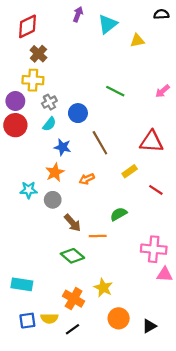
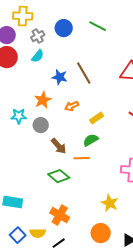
blue circle: (78, 113) -> (64, 28), moved
blue star: (63, 147) -> (60, 77), moved
yellow rectangle: (130, 171) -> (97, 118), moved
green semicircle: (119, 214) -> (91, 140), moved
yellow star: (103, 288) -> (110, 203), moved
blue square: (27, 321) -> (18, 235), turned -35

